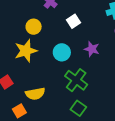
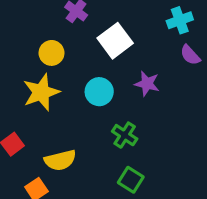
white square: (73, 21) -> (115, 41), size x1.5
green cross: (76, 80) -> (125, 135), size x0.7

